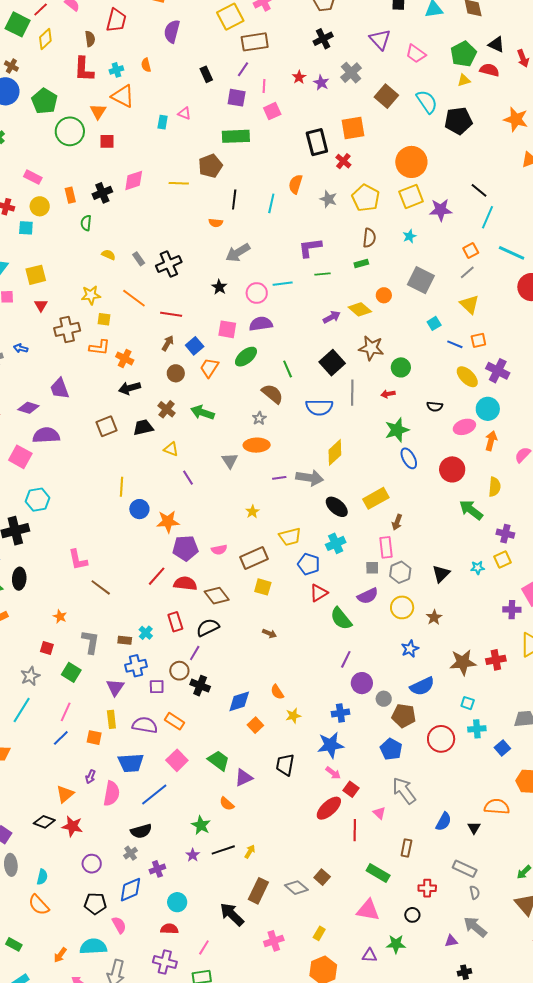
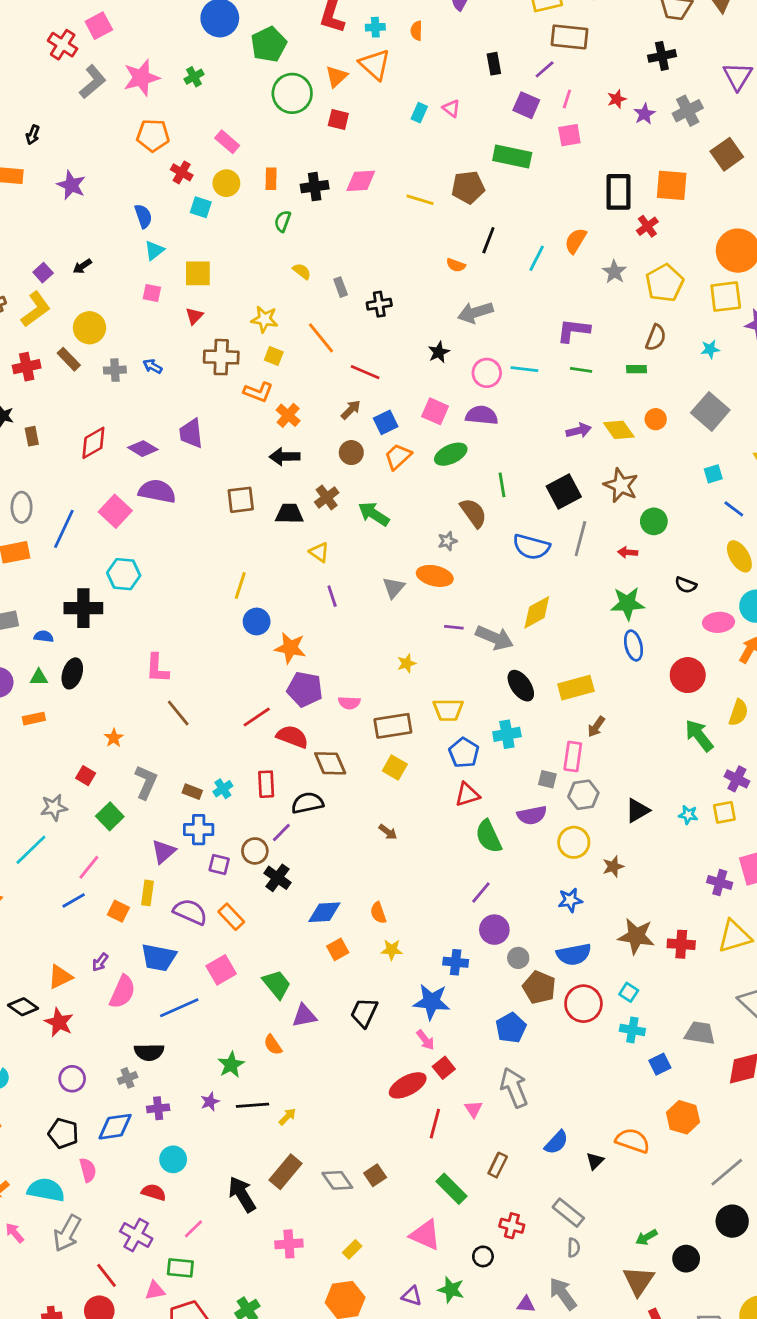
black cross: (169, 264) -> (379, 304), size x0.7
red circle: (441, 739) -> (583, 1004), moved

